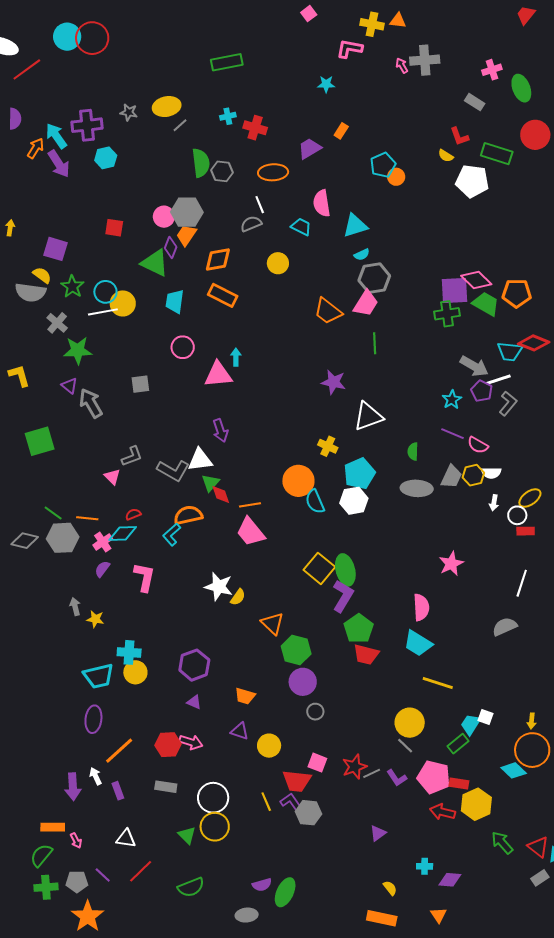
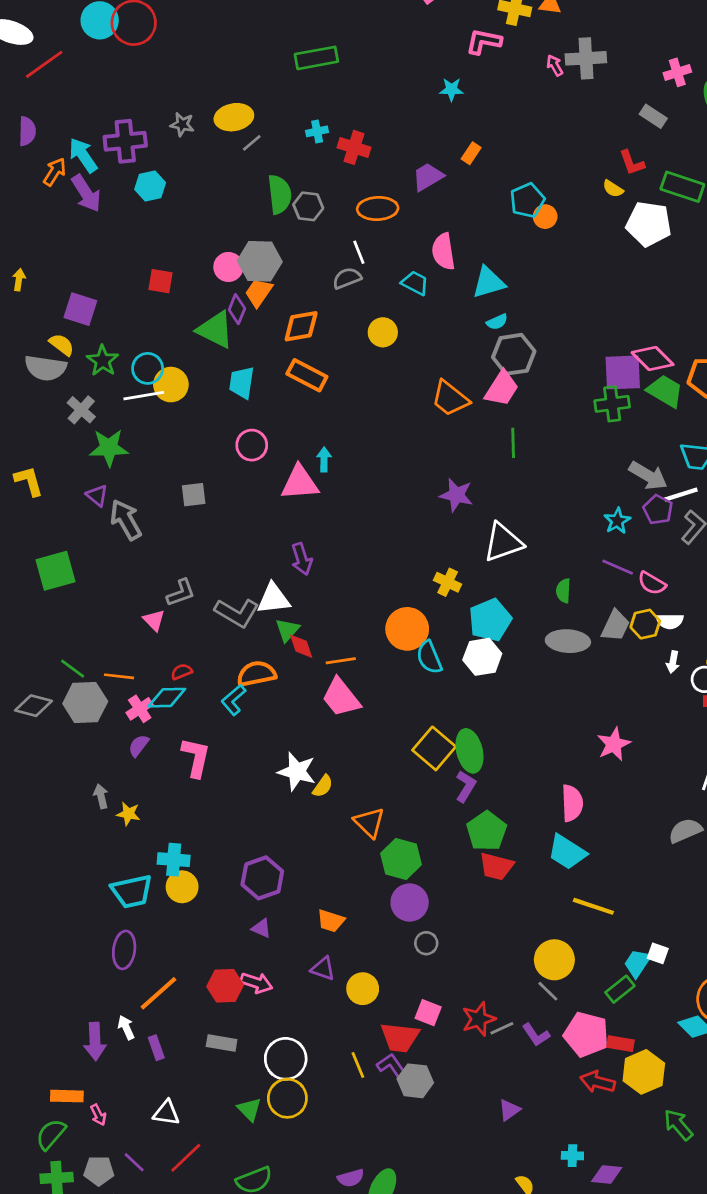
purple L-shape: (343, 596) -> (466, 786), size x0.7

